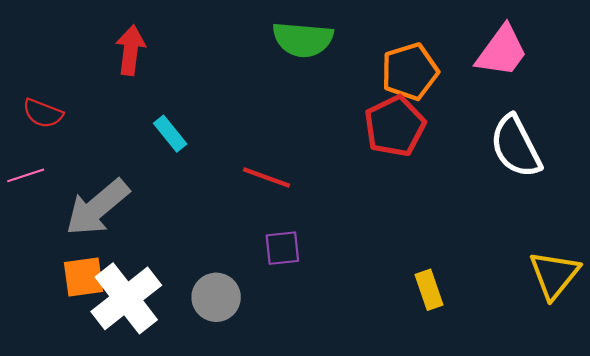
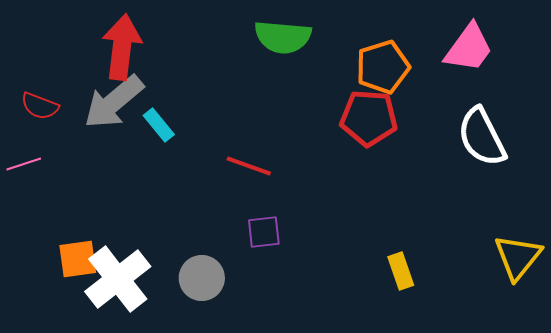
red arrow: (131, 50) -> (122, 47), size x1.4
red pentagon: (395, 126) -> (369, 118), turned 30
gray arrow: (97, 207) -> (114, 102), moved

